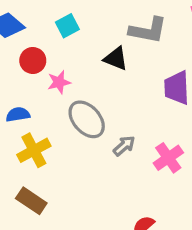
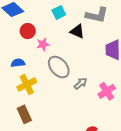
cyan square: (67, 26) -> (59, 12), moved
brown rectangle: (31, 201) -> (24, 114), turned 30

